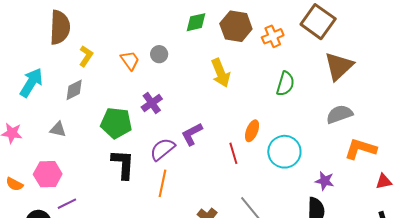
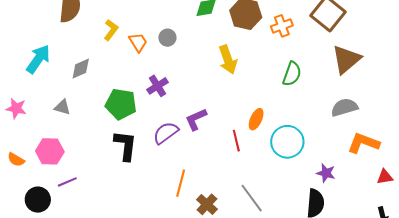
yellow L-shape: (86, 56) -> (111, 30), moved
orange line: (163, 183) -> (181, 183), moved

